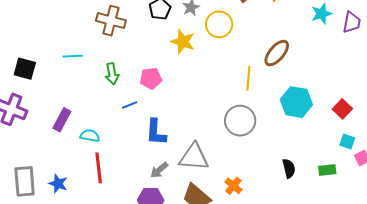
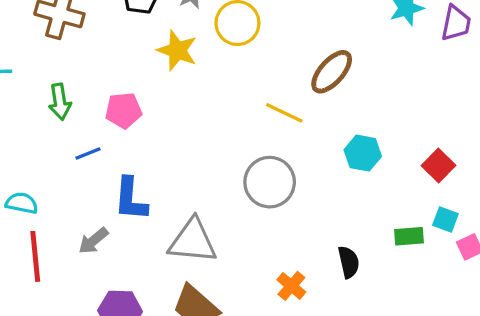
yellow line: (248, 78) -> (284, 113), turned -70
cyan hexagon: (296, 102) -> (363, 153), size x0.7
gray arrow: (159, 170) -> (93, 241), moved
green rectangle: (327, 170) -> (409, 236), moved
orange cross: (233, 186) -> (291, 286), moved

